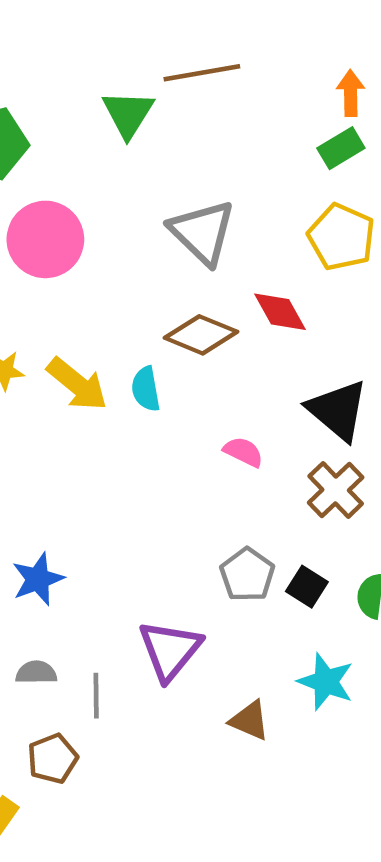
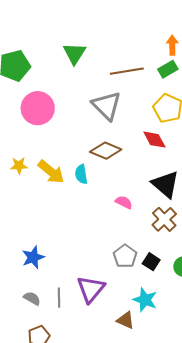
brown line: (202, 73) -> (127, 71), moved
red diamond: (280, 312) -> (154, 140), moved
gray semicircle: (36, 673) -> (32, 298), turned 30
cyan star: (326, 682) -> (145, 300), moved
gray line: (96, 696) -> (59, 298), moved

